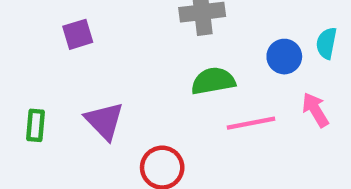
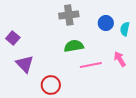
purple square: (78, 34) -> (13, 38), moved, turned -32
blue circle: (284, 57) -> (106, 23), moved

